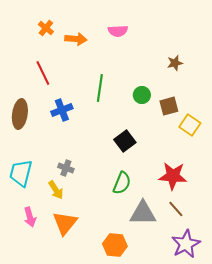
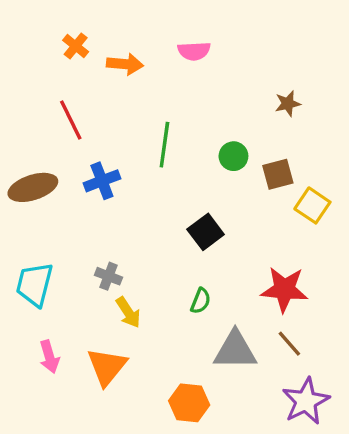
brown ellipse: (20, 114) -> (33, 187), turned 64
green semicircle: (122, 183) -> (201, 301), size x0.7
yellow arrow: (56, 190) -> (128, 312), moved

